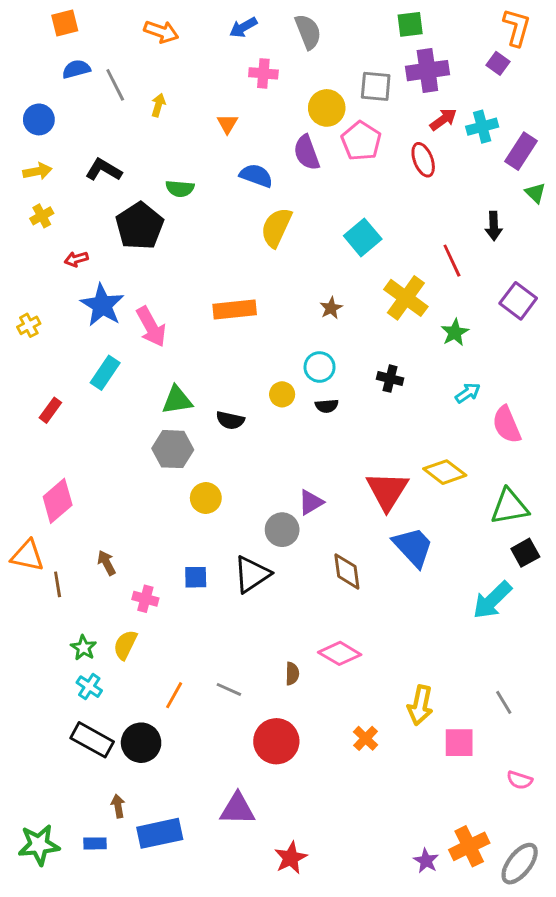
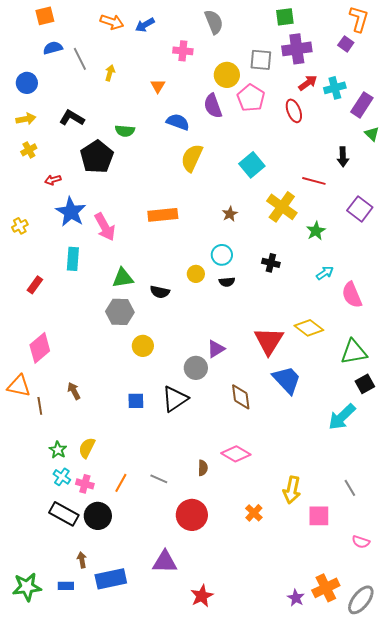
blue arrow: (243, 27) -> (145, 25), moved
red line: (452, 261) -> (314, 181), turned -50
cyan rectangle: (105, 373) -> (73, 259), turned -30
pink cross: (145, 599) -> (85, 484), moved

